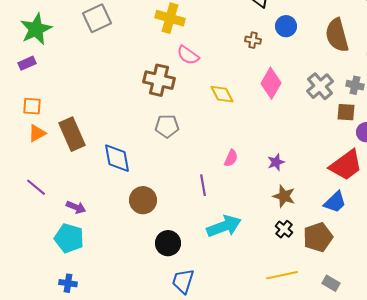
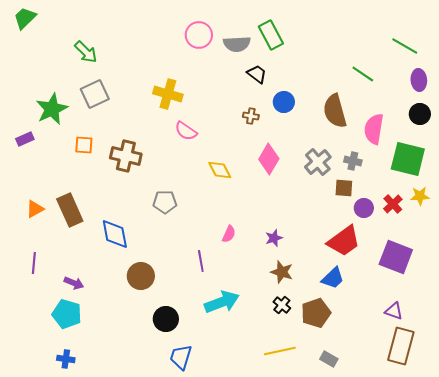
green star: (36, 29) -> (52, 109), moved
brown cross: (159, 80) -> (126, 156), moved
orange square: (32, 106) -> (84, 145), moved
purple line: (36, 187) -> (34, 263), turned 55

